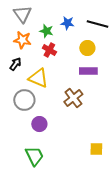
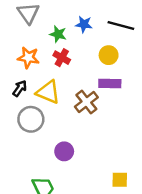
orange star: (22, 40) -> (28, 58), moved
black arrow: (15, 64) -> (20, 88), moved
brown cross: (73, 98) -> (86, 102), moved
purple circle: (39, 124) -> (64, 151), moved

